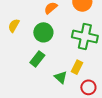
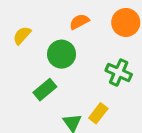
green cross: (85, 36) -> (119, 72), size x0.7

